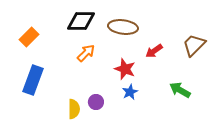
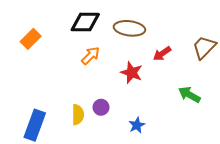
blue rectangle: (33, 80) -> (35, 125), moved
blue star: (130, 92) -> (137, 125), moved

